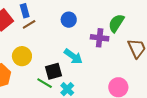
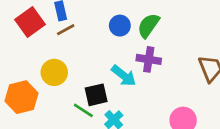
green semicircle: (116, 23) -> (148, 26), moved
purple cross: (100, 38) -> (149, 59), moved

